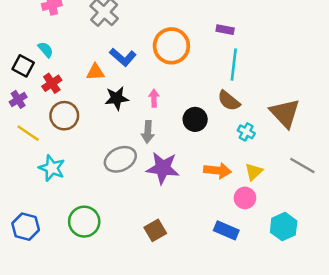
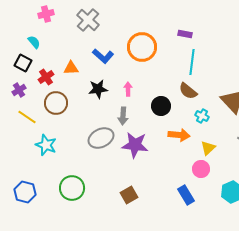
cyan semicircle: (46, 50) -> (34, 42), moved
orange triangle: (95, 72) -> (71, 68), moved
orange arrow: (218, 171) -> (179, 135), moved
blue rectangle: (226, 230) -> (186, 195), turned 36

